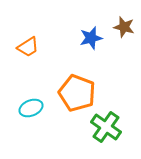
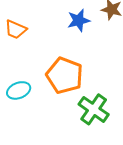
orange trapezoid: (28, 47) -> (16, 29), turned 55

